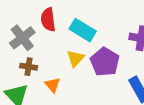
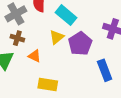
orange triangle: (52, 85) -> (35, 56), turned -32

